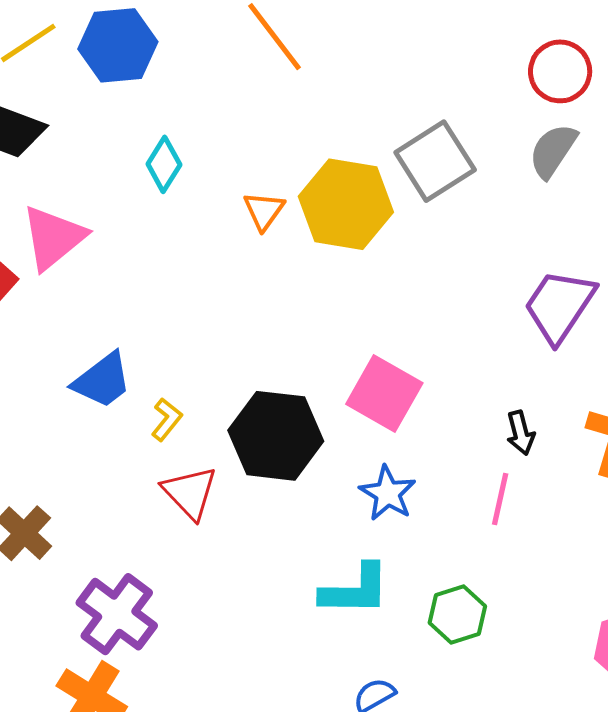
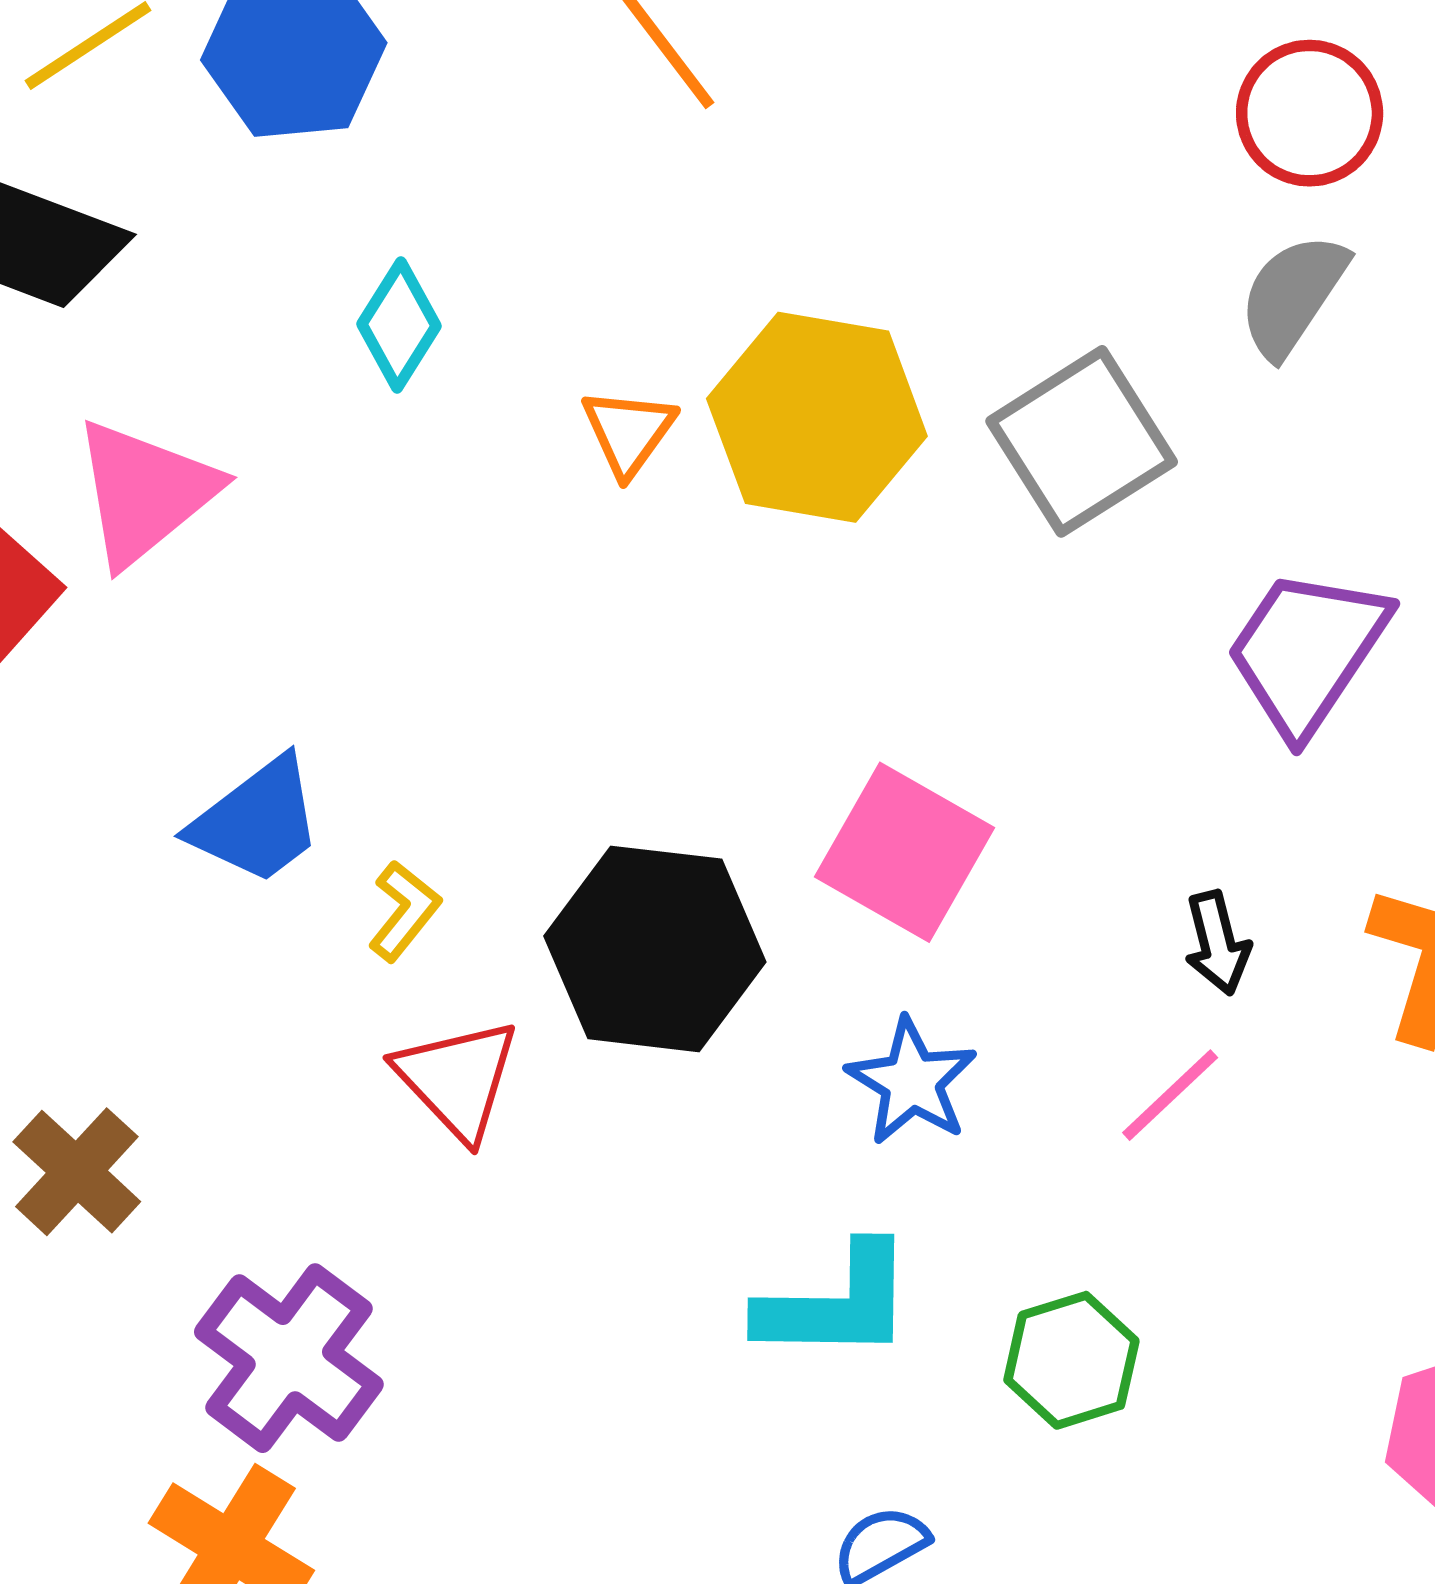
gray square: (435, 161) -> (1082, 441), moved
pink line: (500, 499) -> (1170, 1095), turned 34

